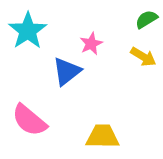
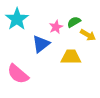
green semicircle: (146, 19) -> (74, 22), moved
yellow trapezoid: (103, 136) -> (71, 57), moved

